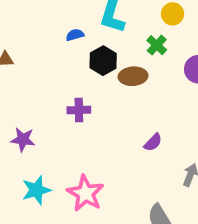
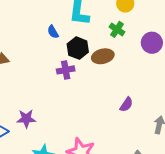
blue semicircle: (75, 35) -> (53, 32), turned -96
purple cross: (79, 110) -> (66, 70), moved

